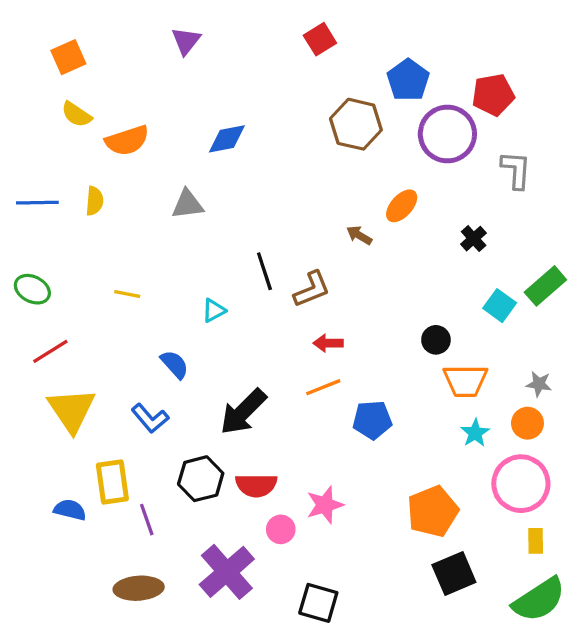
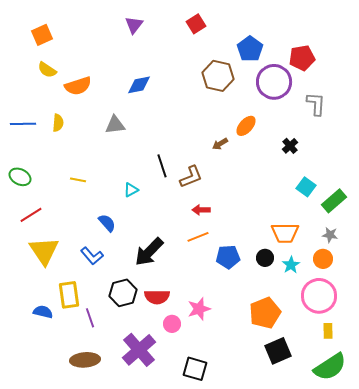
purple triangle: (186, 41) -> (134, 25), moved
brown arrow: (359, 235) -> (220, 144), turned -63
green rectangle: (545, 286) -> (334, 201), moved
black circle: (436, 340) -> (265, 258), moved

